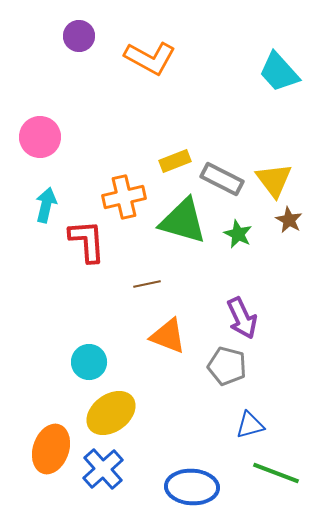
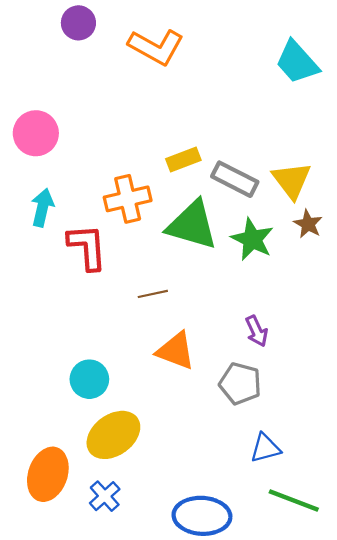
green star: (238, 234) -> (252, 239), size x1.4
purple arrow: (242, 318) -> (257, 331), size x0.7
blue cross: (103, 469) -> (105, 496), size x0.7

